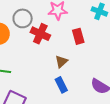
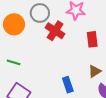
brown triangle: (61, 62) -> (95, 71), moved

